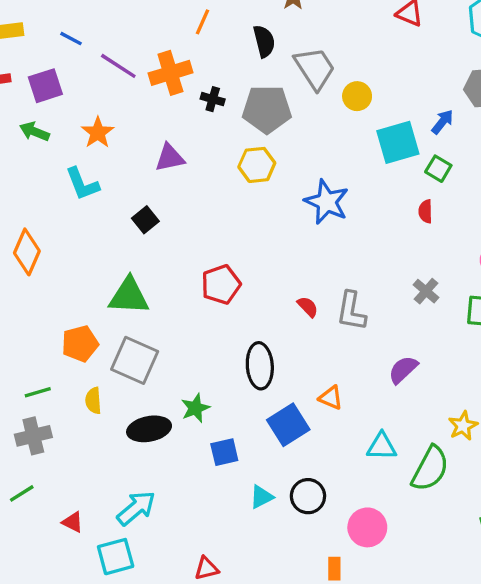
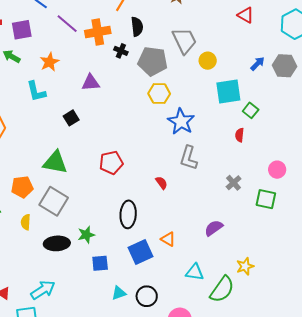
black semicircle: (264, 41) -> (137, 27), moved
blue arrow: (442, 122) -> (258, 64), moved
yellow hexagon: (257, 165) -> (159, 94), moved
gray L-shape: (351, 311) -> (189, 158), moved

